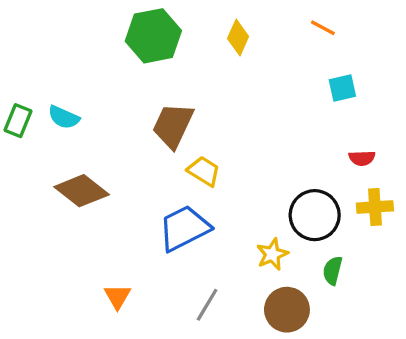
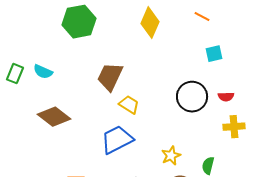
green hexagon: (153, 36) -> (79, 22), moved
yellow diamond: (238, 37) -> (150, 23), size x1.4
black circle: (315, 215) -> (192, 97), moved

